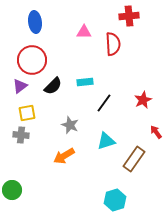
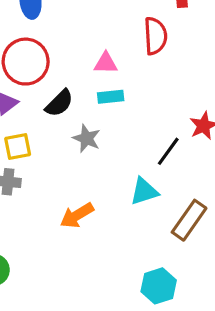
pink triangle: (84, 32) -> (106, 63), moved
black line: (104, 103) -> (168, 151), moved
gray star: (70, 125) -> (87, 138), moved

